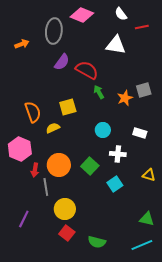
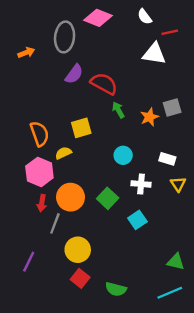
white triangle: (116, 45) -> (154, 54), moved
pink hexagon: (20, 149) -> (39, 172), moved
yellow triangle: (149, 175) -> (178, 184), moved, turned 40
gray line: (46, 187) -> (55, 223), turned 30

